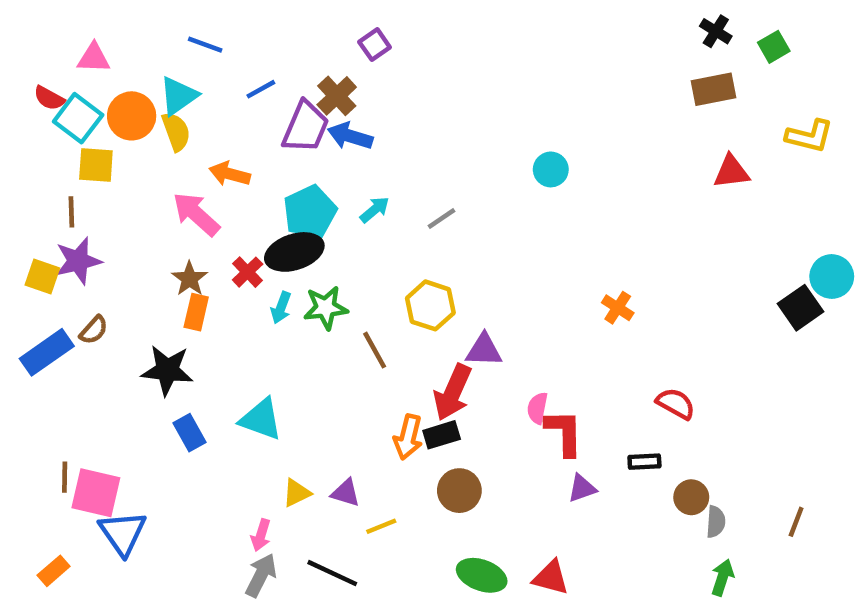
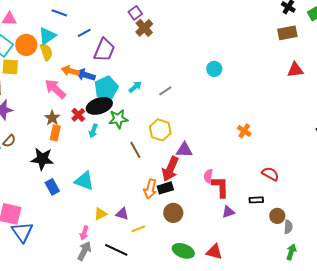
brown cross: (337, 96) -> (144, 28), moved
blue arrow: (350, 136) -> (85, 75), moved
green star: (326, 308) -> (118, 119), moved

